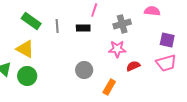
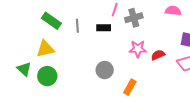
gray cross: (122, 24) -> (134, 18), moved
yellow triangle: (25, 49) -> (45, 49), turned -42
red semicircle: (133, 66) -> (158, 55), moved

